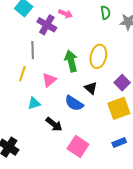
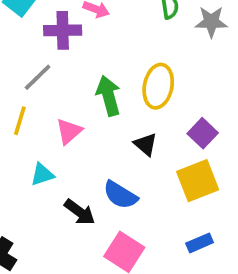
purple cross: (47, 25) -> (63, 30), turned -30
gray line: (33, 50) -> (38, 77), turned 48
blue semicircle: (74, 103) -> (120, 195), moved

